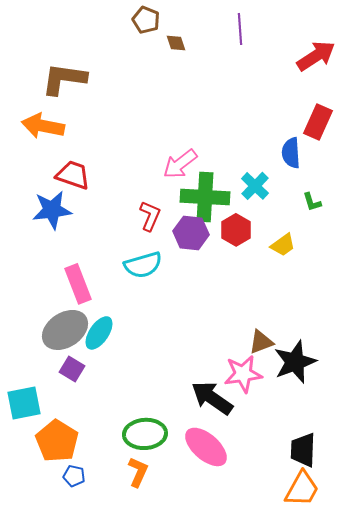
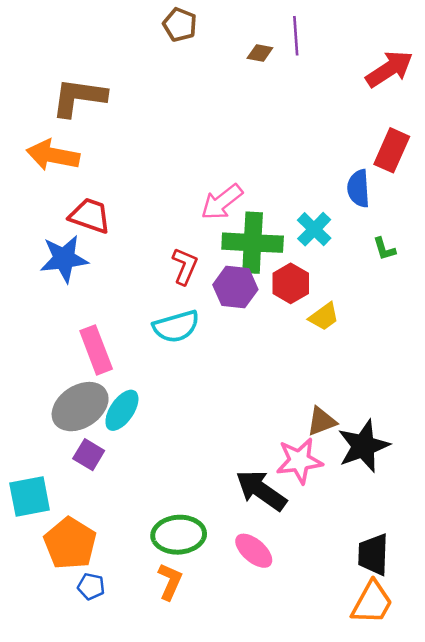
brown diamond: (176, 43) -> (260, 53), moved, turned -60
yellow trapezoid: (283, 245) -> (324, 317), moved
pink ellipse: (206, 447) -> (254, 551), size x0.7

